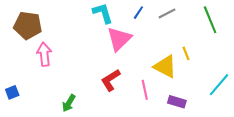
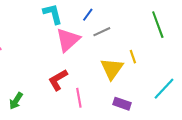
gray line: (167, 13) -> (102, 32), moved
yellow triangle: (165, 67) -> (112, 69), turned 35
pink line: (145, 90) -> (79, 98), moved

